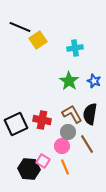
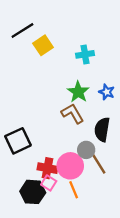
black line: (20, 27) -> (22, 31), turned -55
brown L-shape: (72, 114) -> (73, 114), moved
red cross: (42, 120) -> (47, 168), moved
gray circle: (68, 132) -> (86, 150), moved
pink circle: (62, 146) -> (70, 166), size x1.5

